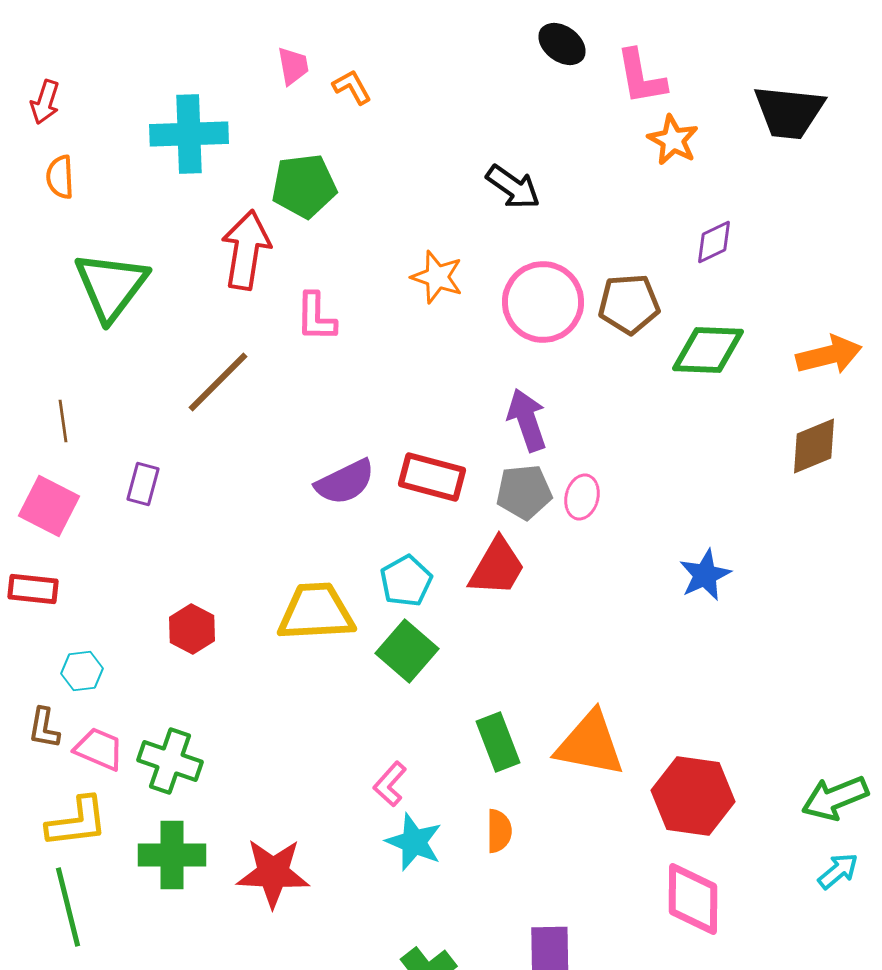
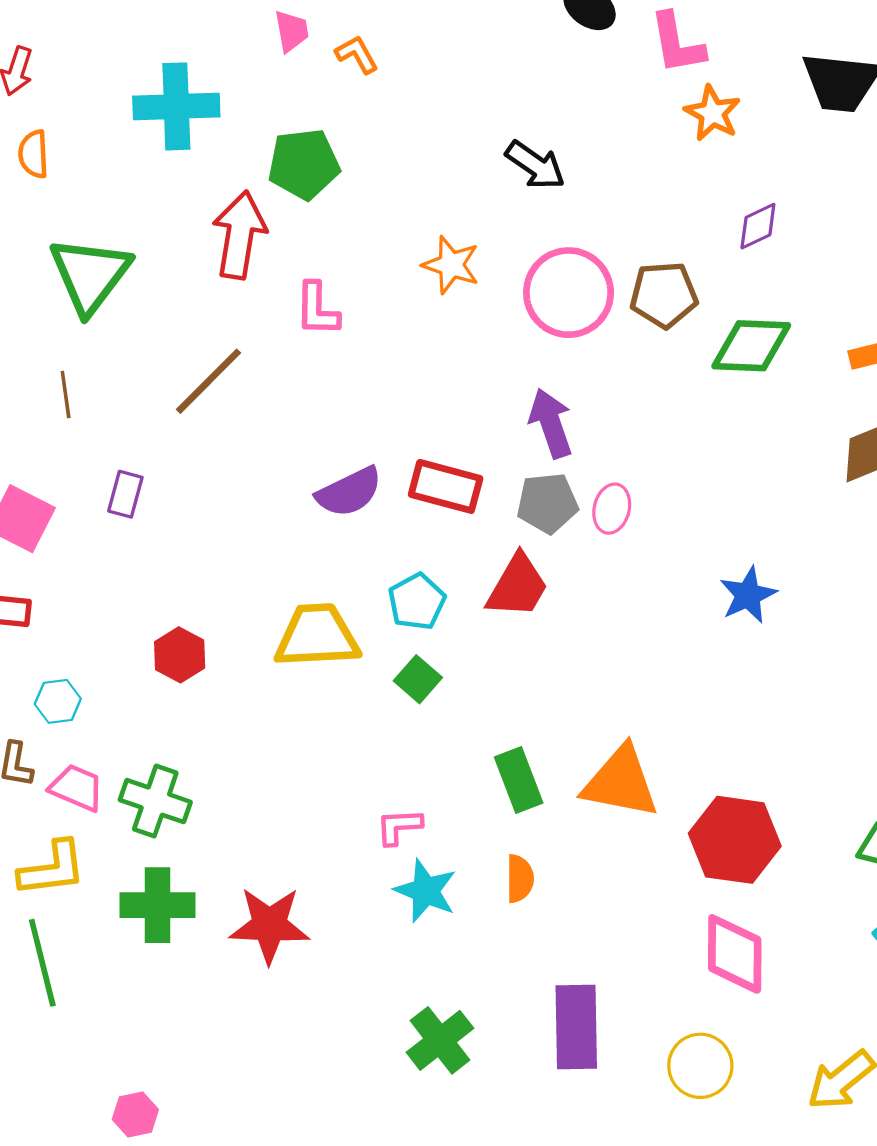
brown line: (63, 421) -> (66, 394), moved
green square: (407, 651) -> (418, 679), size x0.7
pink L-shape: (390, 784) -> (399, 827), turned 45

